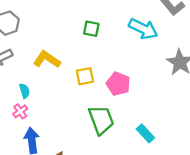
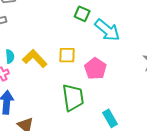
cyan arrow: (143, 29) -> (107, 30), moved
yellow L-shape: (47, 59) -> (35, 59), moved

